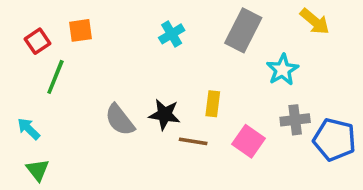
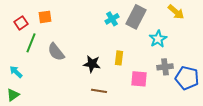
cyan cross: (172, 34) -> (112, 19), moved
gray semicircle: (120, 120) -> (56, 52), moved
brown line: (193, 141) -> (99, 91), moved
pink square: (249, 141) -> (139, 79), turned -30
green triangle: (38, 170) -> (13, 95), moved, turned 32

